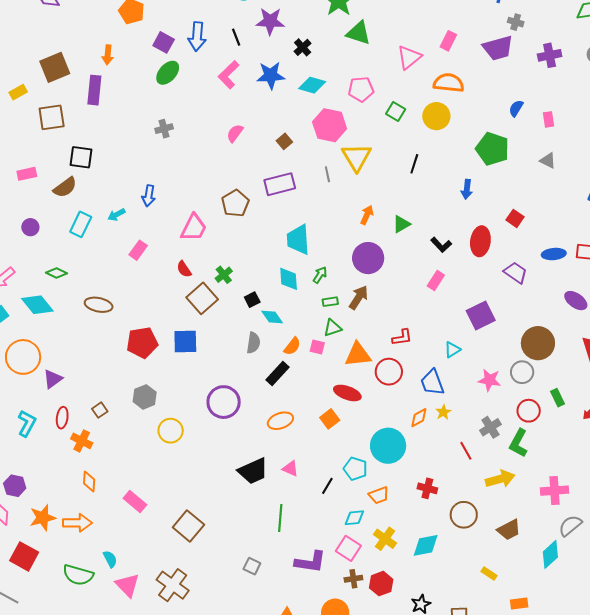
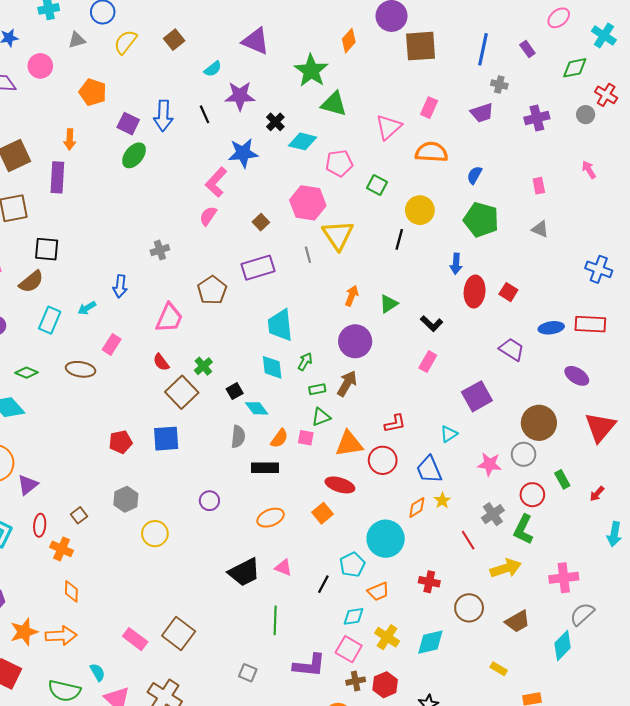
purple trapezoid: (498, 48) -> (482, 113), size x0.7
pink L-shape: (229, 75) -> (216, 182), moved
cyan diamond: (312, 85) -> (303, 141), moved
blue semicircle: (516, 108) -> (474, 175), moved
yellow circle: (436, 116) -> (420, 210), moved
gray cross: (164, 129) -> (160, 250), moved
red ellipse: (480, 241) -> (475, 292), moved
brown ellipse: (99, 305) -> (81, 369), moved
red pentagon: (142, 343) -> (121, 442), size x0.7
black rectangle: (277, 373) -> (265, 468), turned 50
purple circle: (224, 402) -> (209, 501), size x0.6
cyan pentagon: (355, 469) -> (352, 565), turned 30
pink rectangle: (135, 502) -> (135, 639), moved

